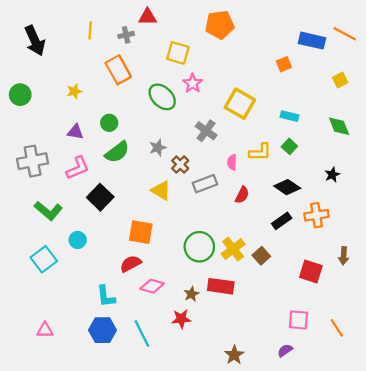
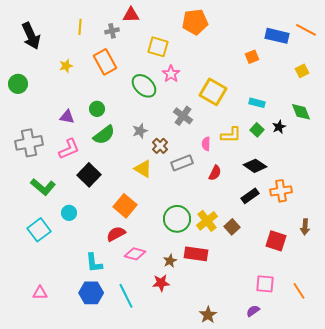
yellow star: (74, 91) -> (66, 66), moved
black star: (332, 175) -> (279, 127), moved
orange square: (141, 232) -> (125, 206), turned 30

